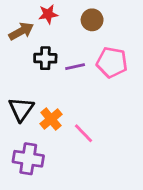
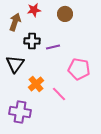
brown arrow: (21, 31) -> (15, 22), turned -42
pink pentagon: (112, 62) -> (79, 69), moved
black triangle: (21, 109) -> (15, 64), moved

